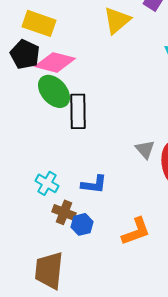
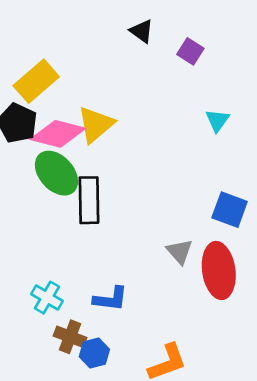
yellow triangle: (117, 20) -> (96, 124), moved
yellow rectangle: (39, 23) -> (36, 81), turned -60

